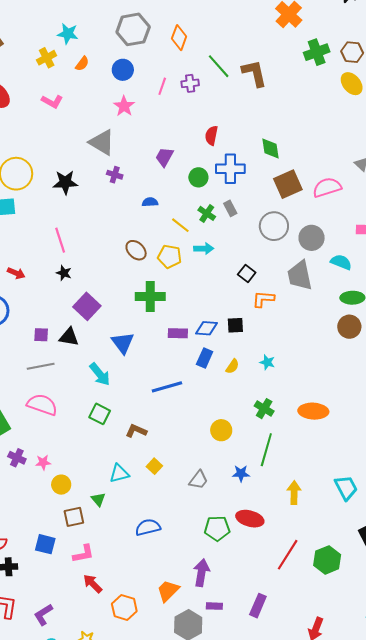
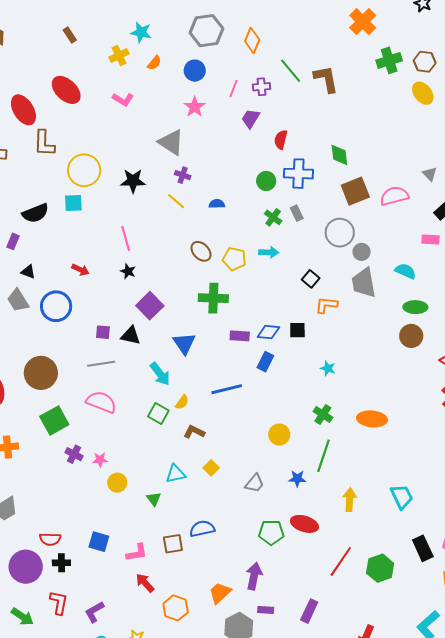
purple trapezoid: (164, 157) -> (251, 118), moved
yellow line: (180, 225) -> (176, 201), moved
gray circle: (312, 238) -> (362, 252), moved, size x0.7
yellow semicircle: (232, 366) -> (182, 402), moved
brown square: (74, 517) -> (173, 544), moved

